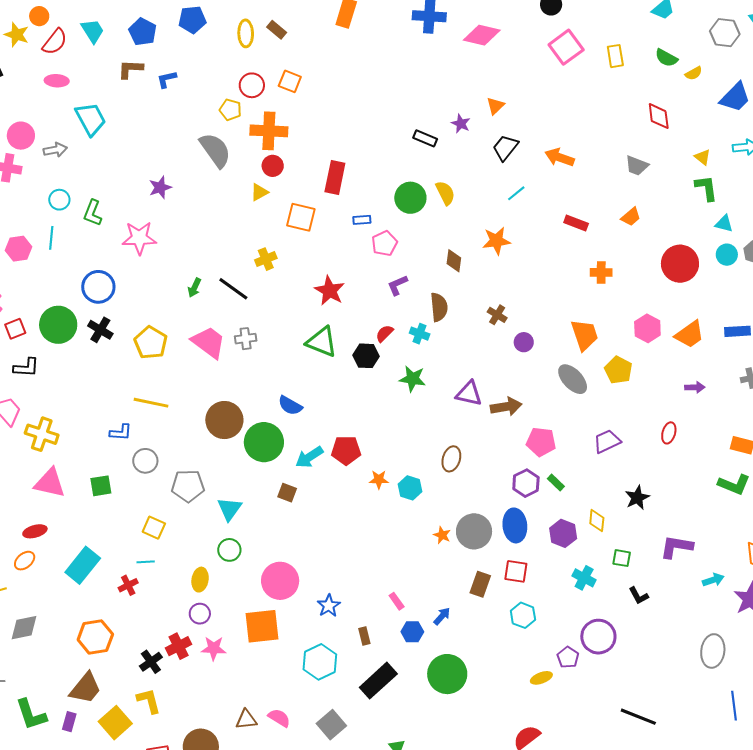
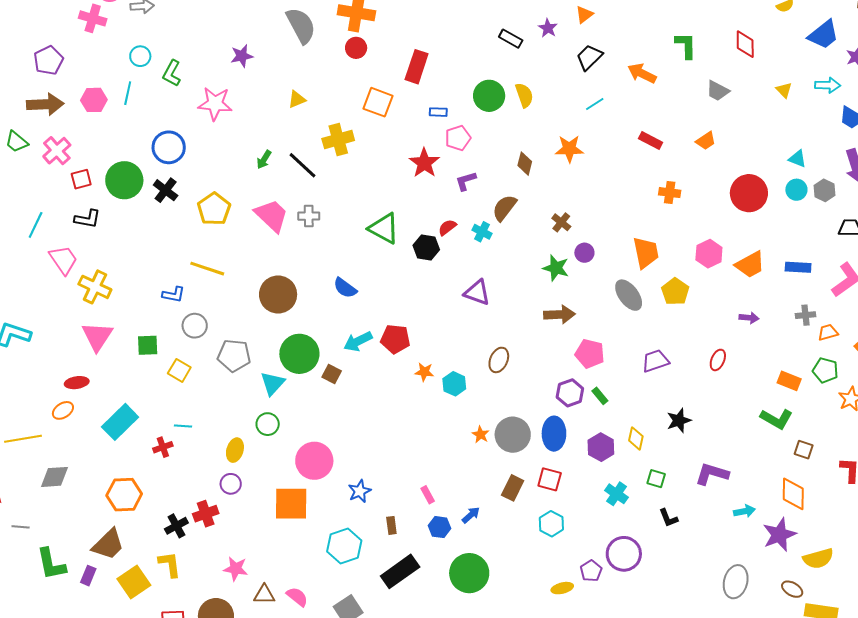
green L-shape: (706, 188) -> (686, 45), moved
yellow triangle: (259, 192) -> (297, 99), moved
yellow cross: (266, 259) -> (338, 140), size x1.4
red star: (330, 291) -> (424, 163), moved
brown semicircle: (439, 307) -> (504, 208), turned -144
green star: (413, 379) -> (556, 268), moved
purple triangle: (469, 393) -> (477, 293), moved
green circle: (264, 442) -> (299, 354), moved
pink triangle: (50, 483) -> (97, 336), turned 44
yellow square: (154, 528) -> (179, 370), moved
pink star: (214, 648) -> (236, 569), moved

